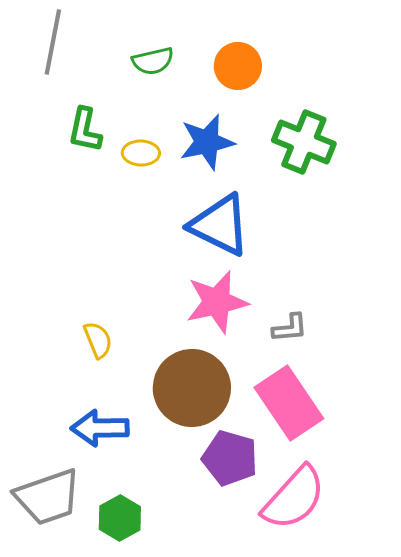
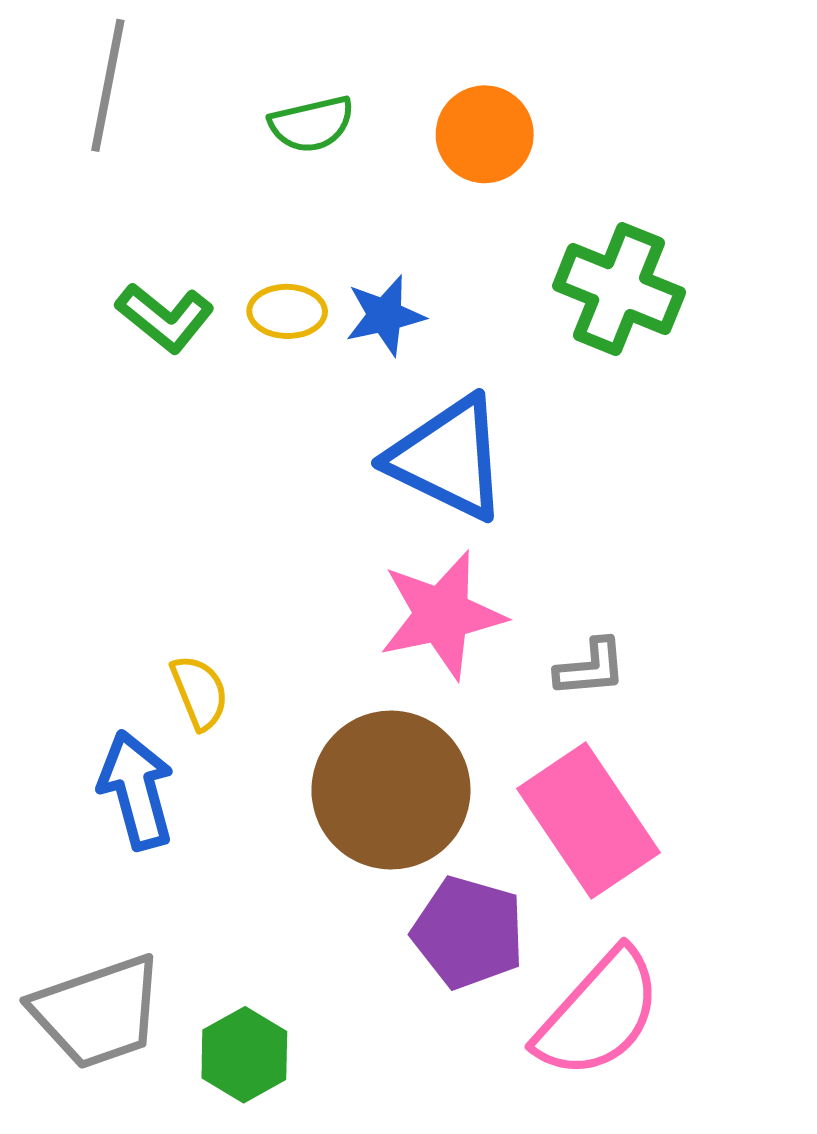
green L-shape: (85, 130) -> (165, 318), moved, turned -63
blue star: (207, 142) -> (385, 316), moved, size x0.7
blue arrow: (100, 428) -> (136, 790), moved, turned 76

